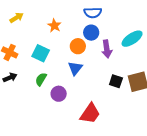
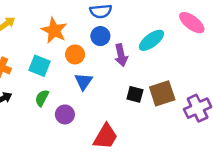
orange star: (54, 26) -> (54, 30), size x1.5
orange circle: (78, 46) -> (75, 54), moved

